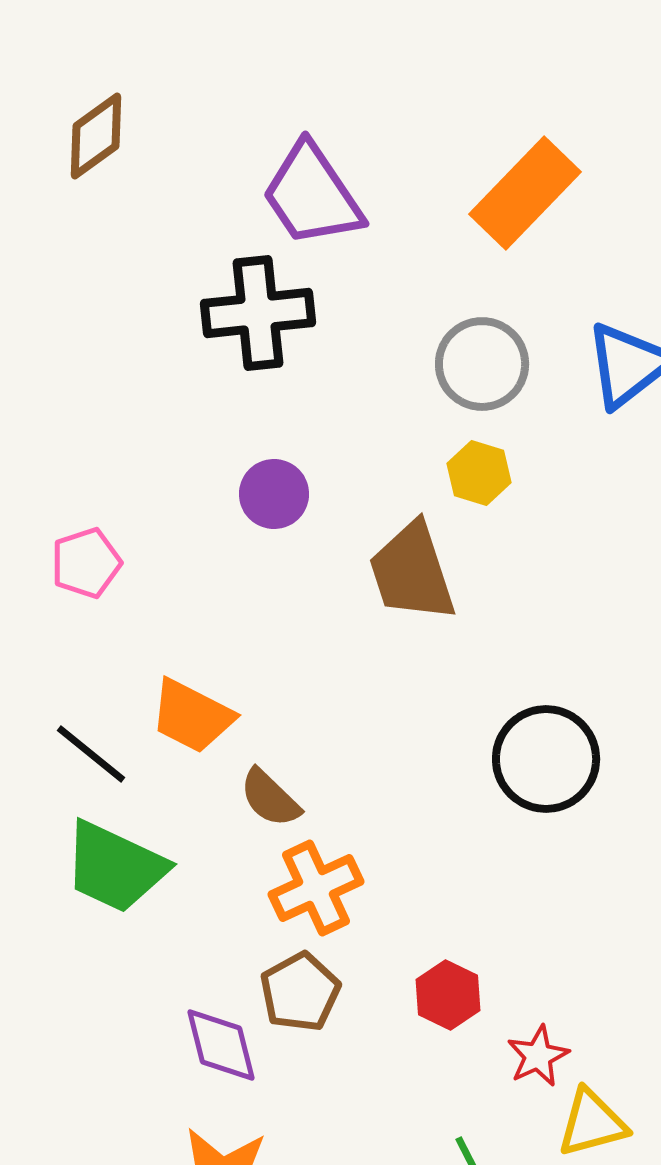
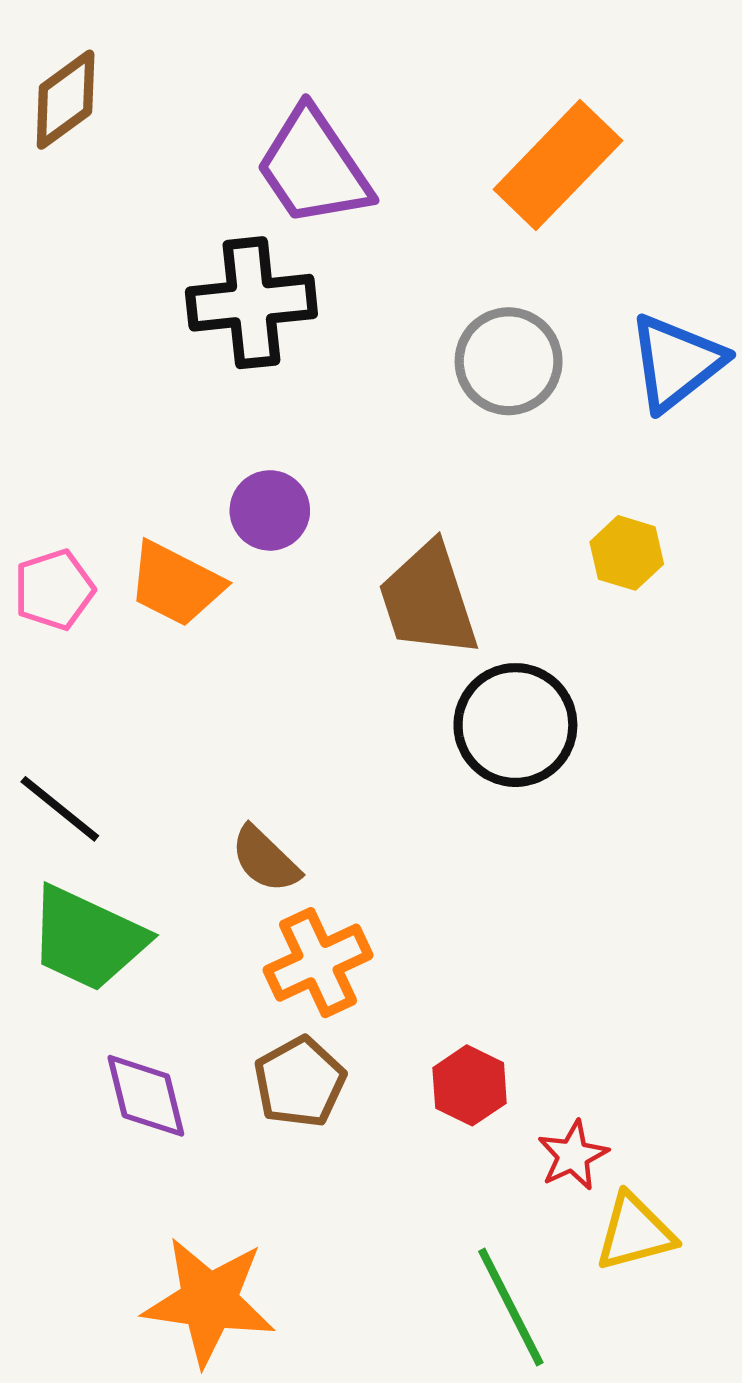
yellow hexagon: (479, 473) -> (627, 553), moved
orange trapezoid: (192, 716) -> (176, 584), moved
black circle: (546, 759) -> (515, 725), moved
purple diamond: (221, 1045) -> (146, 1096), moved

